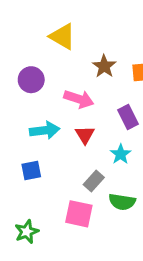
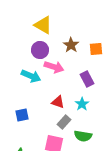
purple circle: (31, 80) -> (40, 50), moved
cyan arrow: (45, 130) -> (31, 76), moved, turned 30
red triangle: (85, 135) -> (58, 102), moved, turned -40

